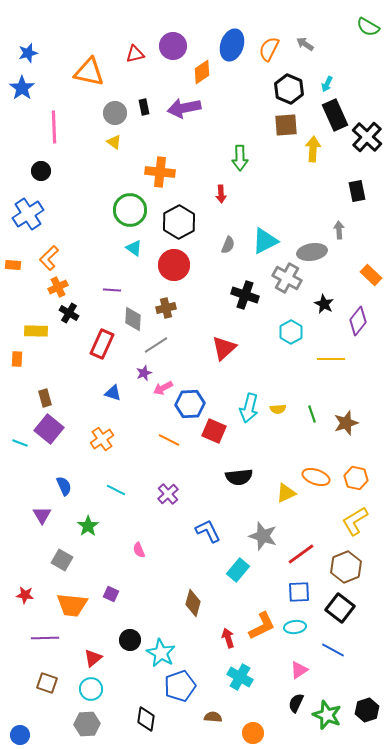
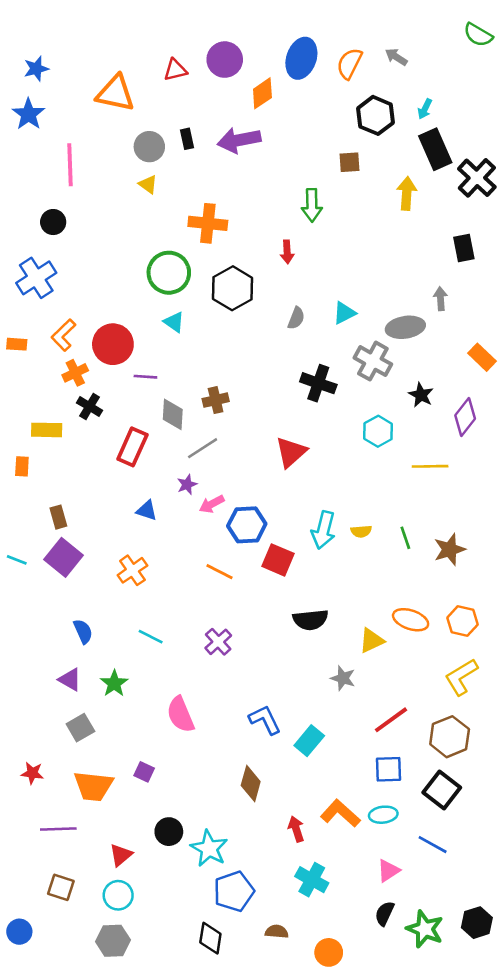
brown square: (286, 125) -> (349, 162), moved, size x0.7
cyan triangle: (265, 241) -> (344, 313), size x0.7
red circle: (174, 265) -> (113, 344), moved
cyan line: (20, 443) -> (17, 560), moved
purple triangle: (42, 515) -> (70, 680), moved, turned -30
blue L-shape: (208, 531) -> (265, 720), moved
gray star: (263, 536) -> (343, 678), moved, size x0.7
pink semicircle: (139, 550) -> (181, 715), size x1.8
gray square: (62, 560) -> (80, 728), turned 30
orange L-shape: (262, 626) -> (340, 813), turned -112
black diamond: (146, 719) -> (210, 938), moved
blue circle: (20, 735) -> (19, 932), moved

